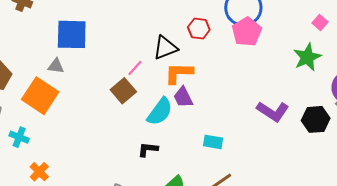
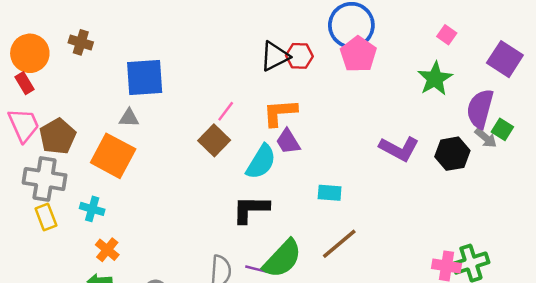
black triangle: (165, 48) -> (275, 56), moved
black L-shape: (148, 149) -> (251, 209), size x1.5
orange cross: (39, 172) -> (107, 250), moved

